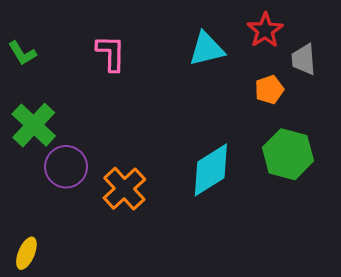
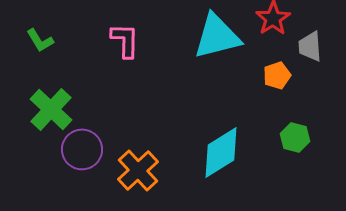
cyan triangle: (207, 49) -> (217, 36), size x1.4
green hexagon: (288, 154) -> (295, 137), size x0.6

